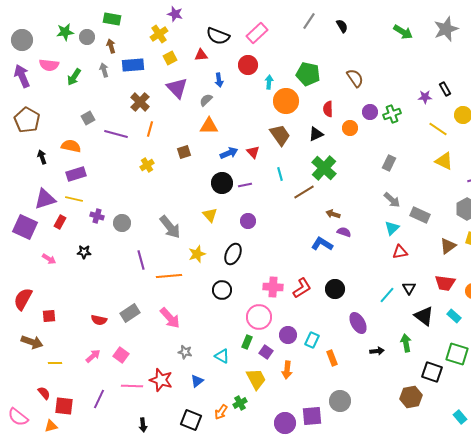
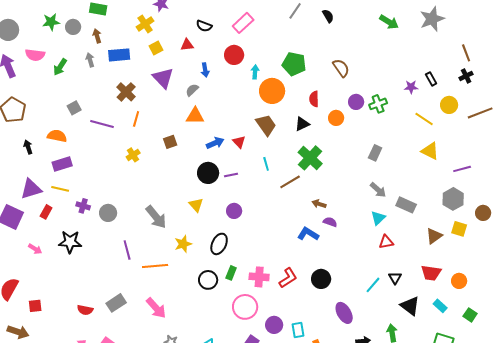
black semicircle: (218, 36) -> (204, 26), size x0.7
black star: (84, 252) -> (70, 242), size x1.6
cyan rectangle: (312, 340) -> (298, 330), turned -35
green rectangle: (247, 342) -> (231, 273), moved

